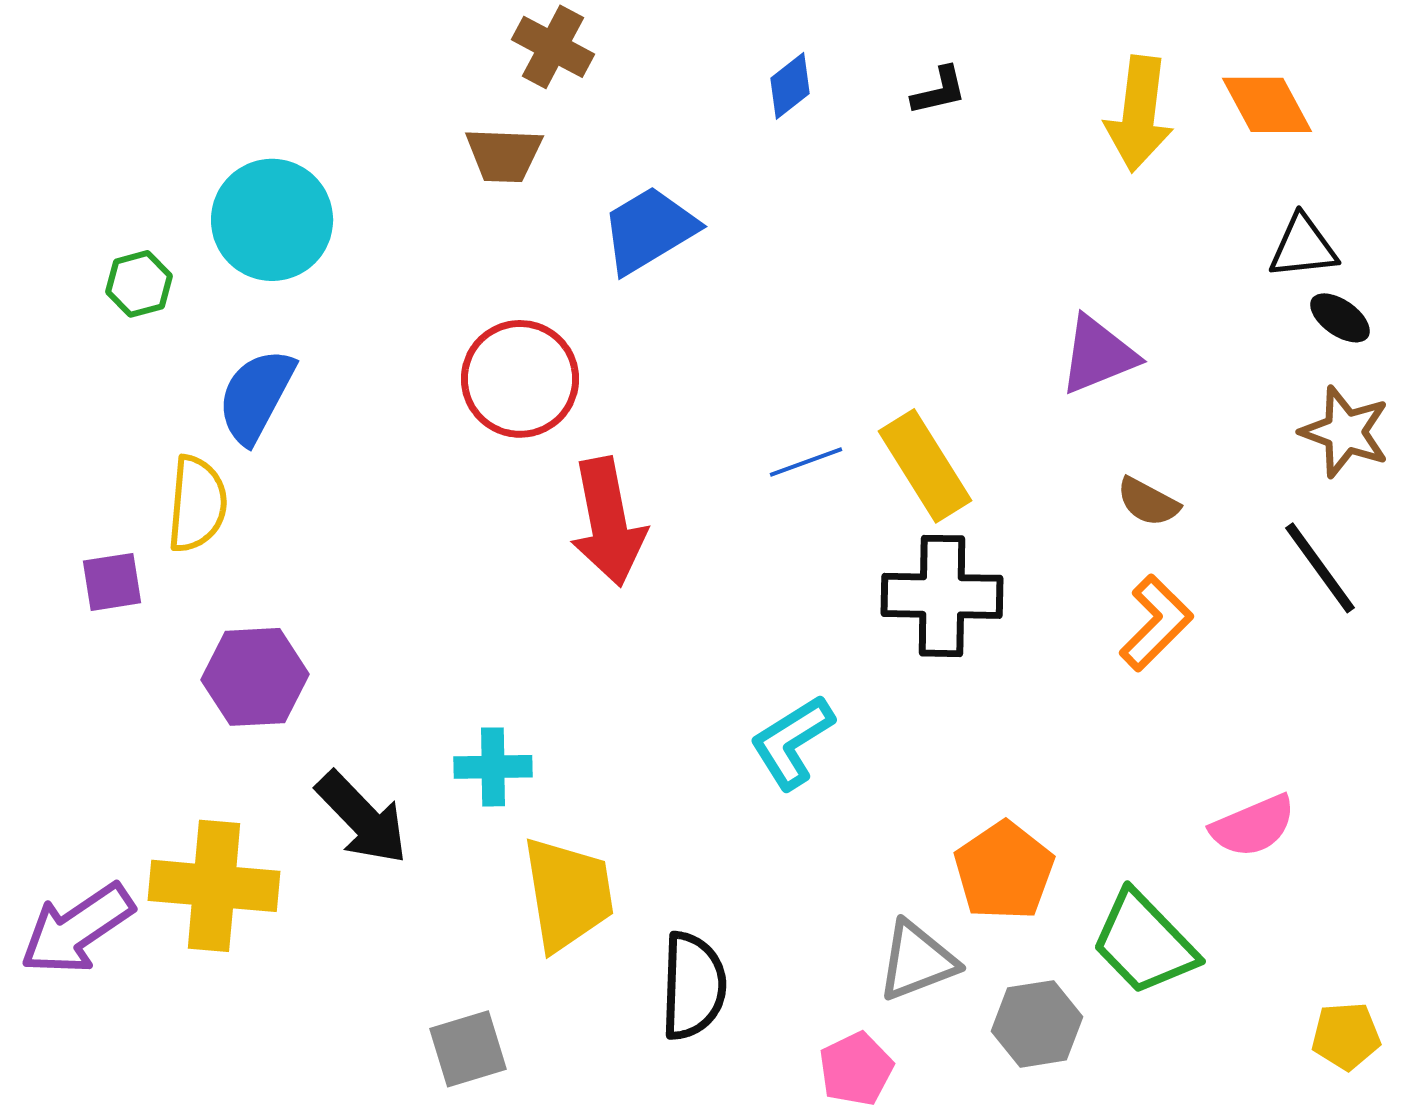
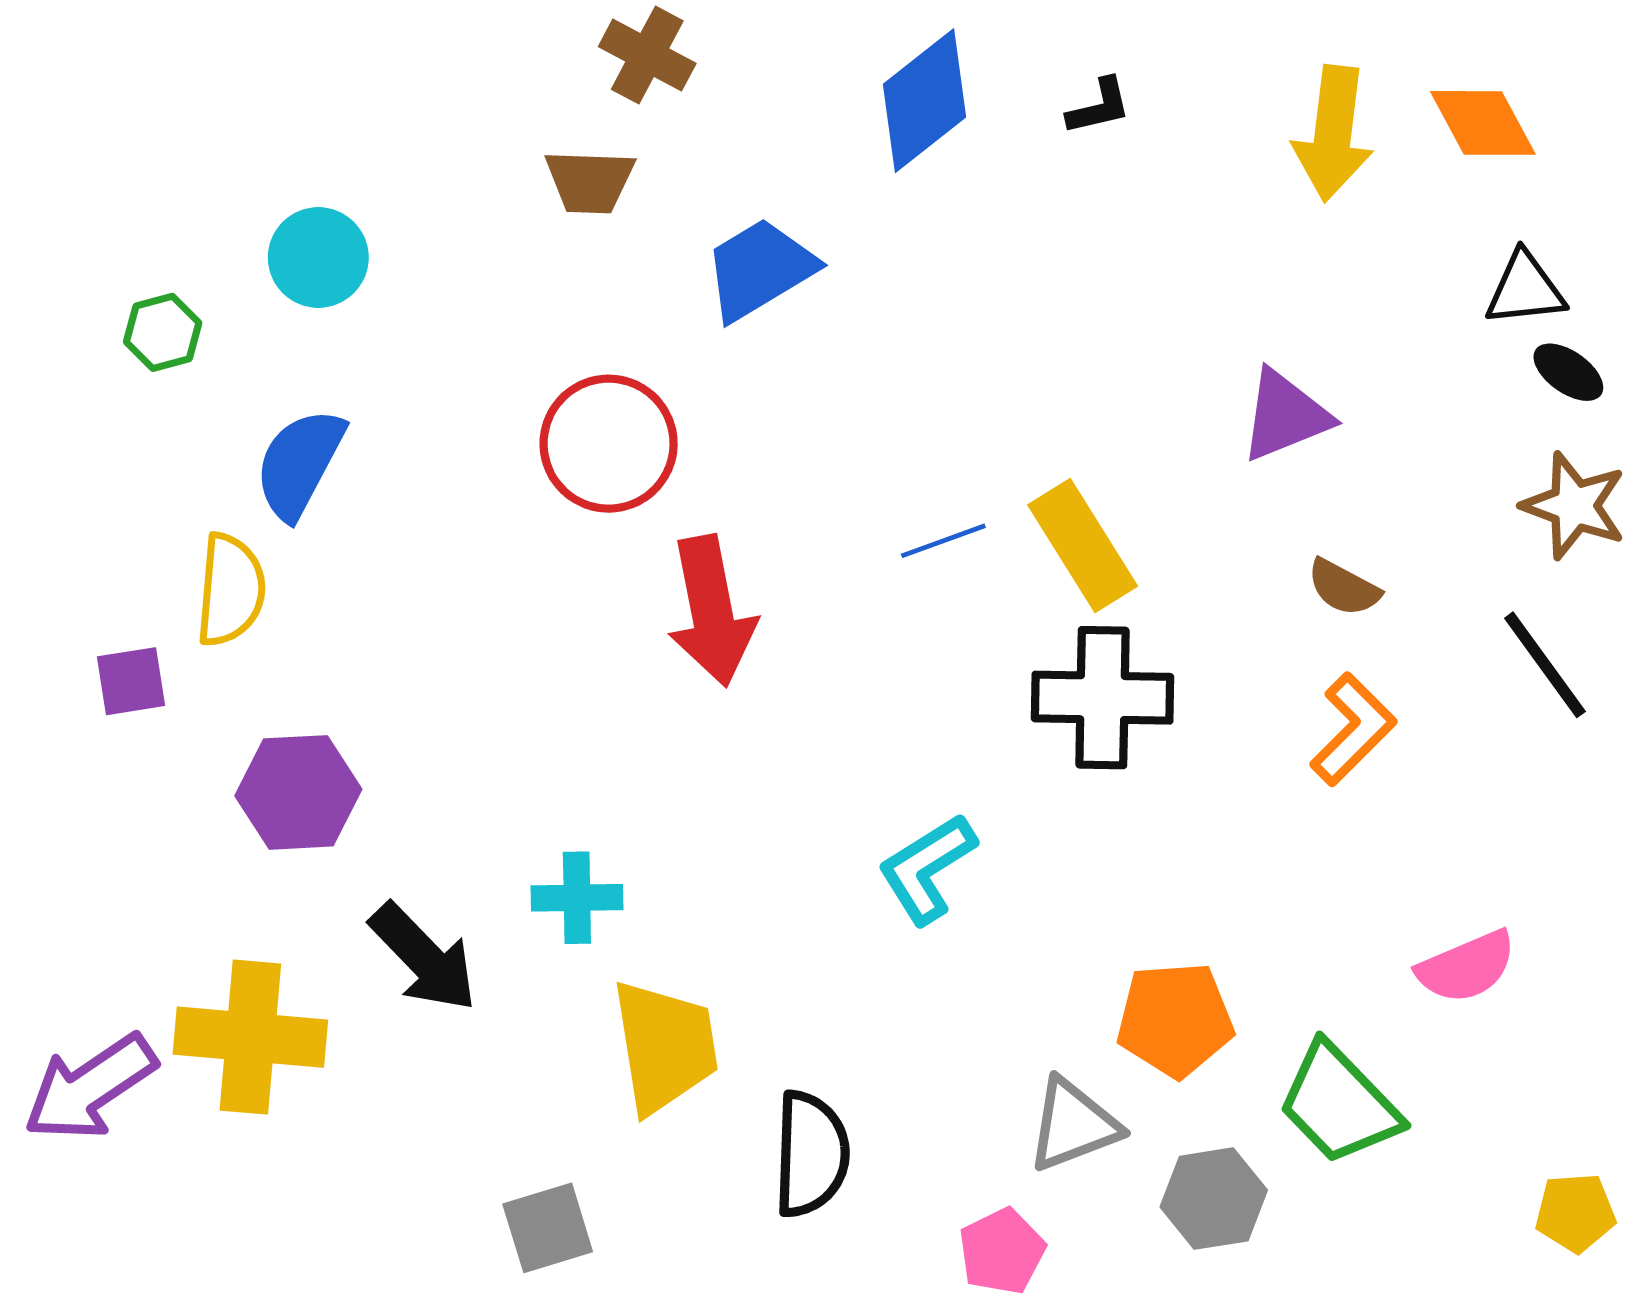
blue diamond: (790, 86) -> (925, 101), size x1.8
cyan circle: (272, 220) -> (318, 258), size x0.7
orange pentagon: (1004, 871) -> (1175, 1020), turned 30

